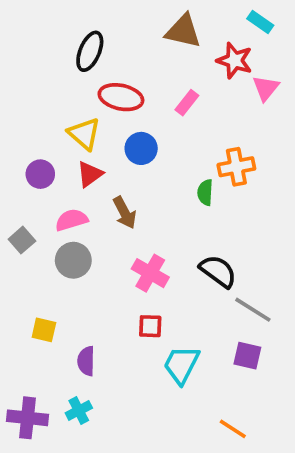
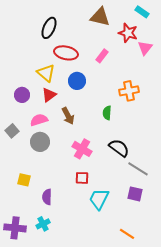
green semicircle: (205, 192) -> (107, 113), moved

